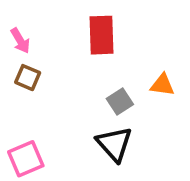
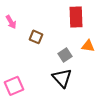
red rectangle: (101, 35) -> (76, 17), moved
brown square: (28, 78) -> (36, 37), moved

